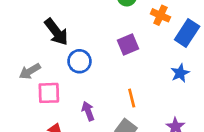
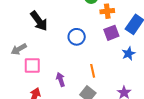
orange cross: (160, 15) -> (107, 11), moved, turned -32
purple square: (128, 45) -> (111, 33), moved
blue circle: (79, 61) -> (77, 37), moved

